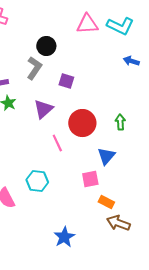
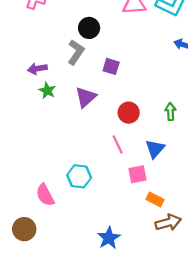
red circle: (82, 123) -> (129, 113), size x0.7
pink line: (57, 143) -> (118, 144), moved
brown arrow: (118, 223) -> (168, 223), turned 145

